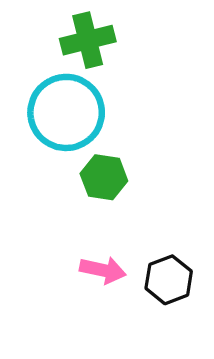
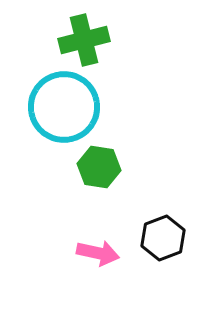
black hexagon: (169, 280) -> (163, 238), moved

